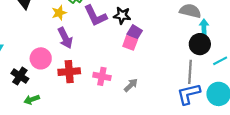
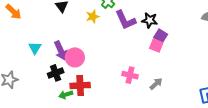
purple arrow: (65, 38) -> (61, 50), moved
red cross: (69, 72) -> (80, 85), moved
black cross: (20, 76) -> (56, 73), turned 35

